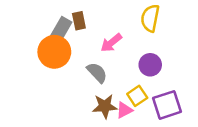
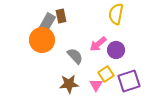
pink arrow: (111, 43) -> (98, 44), moved
brown star: (105, 106) -> (69, 84), moved
pink triangle: (124, 110) -> (96, 85), turned -32

